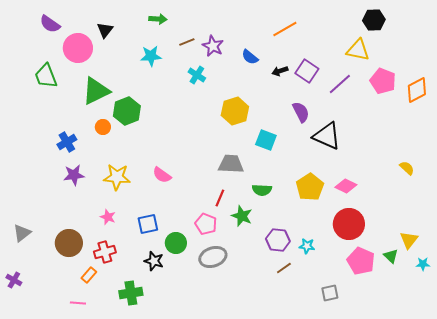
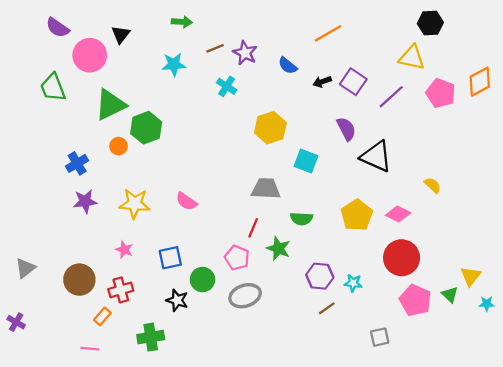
orange diamond: (417, 90) -> (480, 82), moved
yellow semicircle: (407, 168) -> (433, 185), moved

